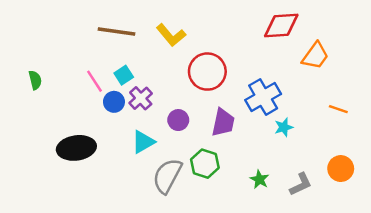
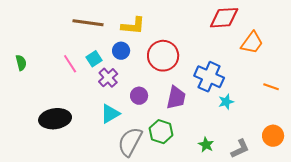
yellow L-shape: (171, 35) -> (133, 26), turned -45
blue cross: (263, 97) -> (209, 77), turned -36
blue circle: (114, 102) -> (121, 51), moved

